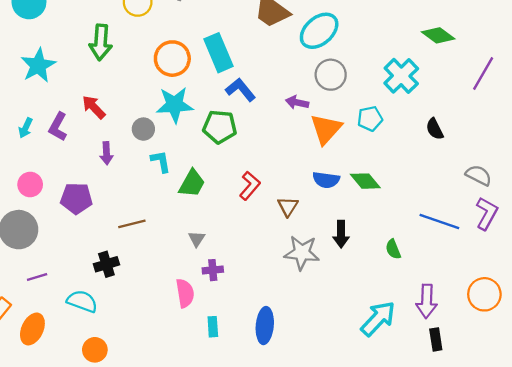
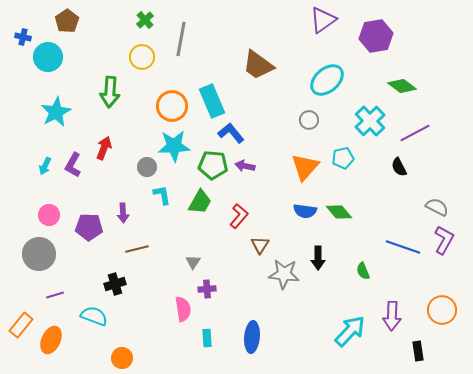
cyan ellipse: (319, 31) -> (327, 80), moved
purple line: (483, 74) -> (415, 133), moved, turned 32
gray circle: (331, 75) -> (309, 120), size x0.7
purple arrow: (297, 102) -> (245, 166), moved
red arrow: (94, 107) -> (104, 148), turned 65
purple arrow: (106, 153) -> (123, 213), moved
green trapezoid: (192, 183) -> (200, 202), moved
brown triangle: (288, 206) -> (260, 245), moved
black rectangle: (436, 339) -> (418, 351), moved
orange circle: (95, 350) -> (122, 358), moved

